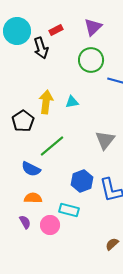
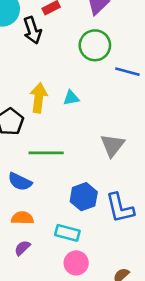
green line: (52, 146) -> (46, 153), turned 40
purple semicircle: (25, 222) -> (22, 248), moved, turned -104
pink circle: (50, 225) -> (76, 263), moved

